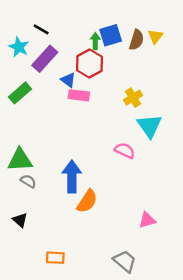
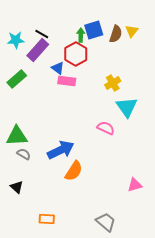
black line: (41, 29) -> (42, 34), moved
cyan star: (19, 47) -> (16, 40), turned -30
blue arrow: (72, 176) -> (61, 150), turned 64
pink triangle: (147, 220) -> (135, 185), moved

